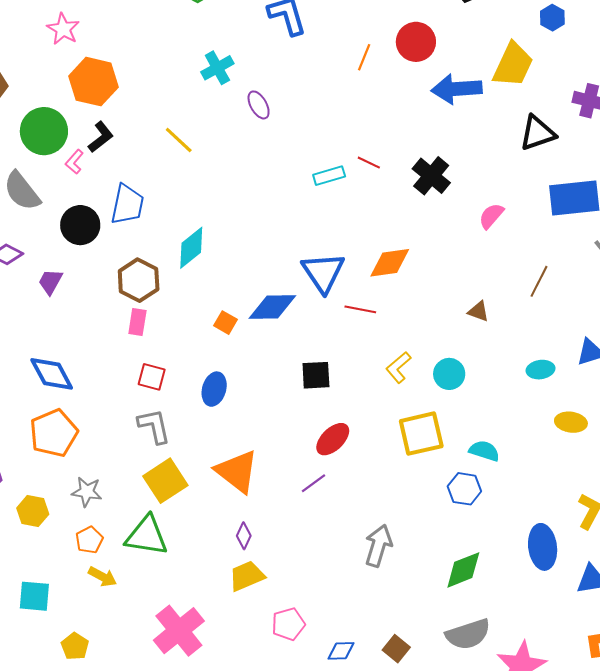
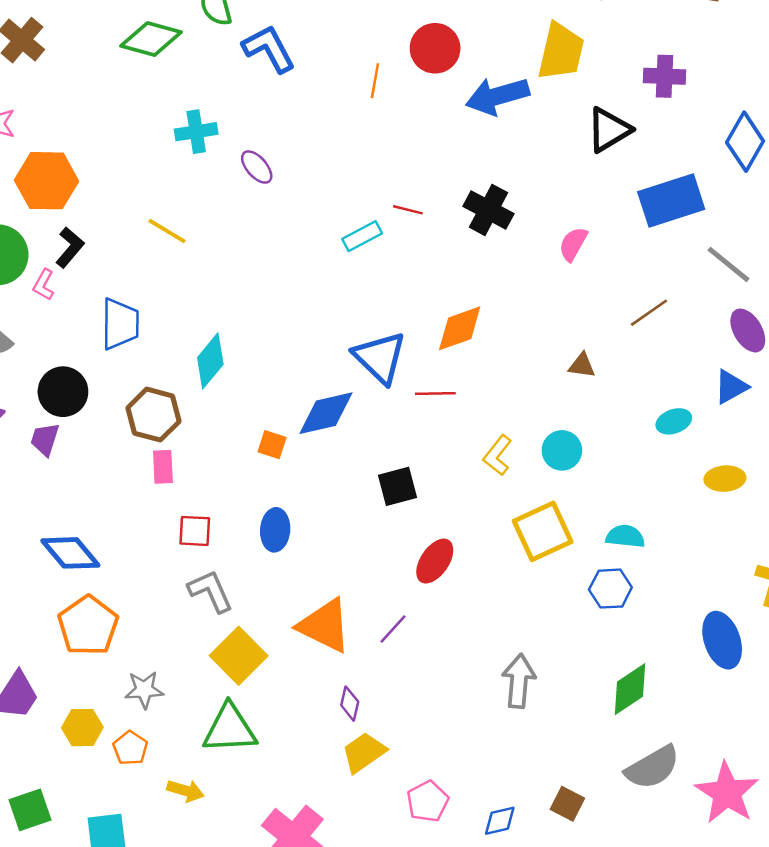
cyan cross: (217, 68) -> (196, 132), turned 32
black circle: (80, 225) -> (63, 392), moved
brown line: (539, 281) -> (649, 313), turned 40
purple line: (313, 483) -> (393, 629), moved
orange pentagon: (89, 540) -> (130, 748), moved

